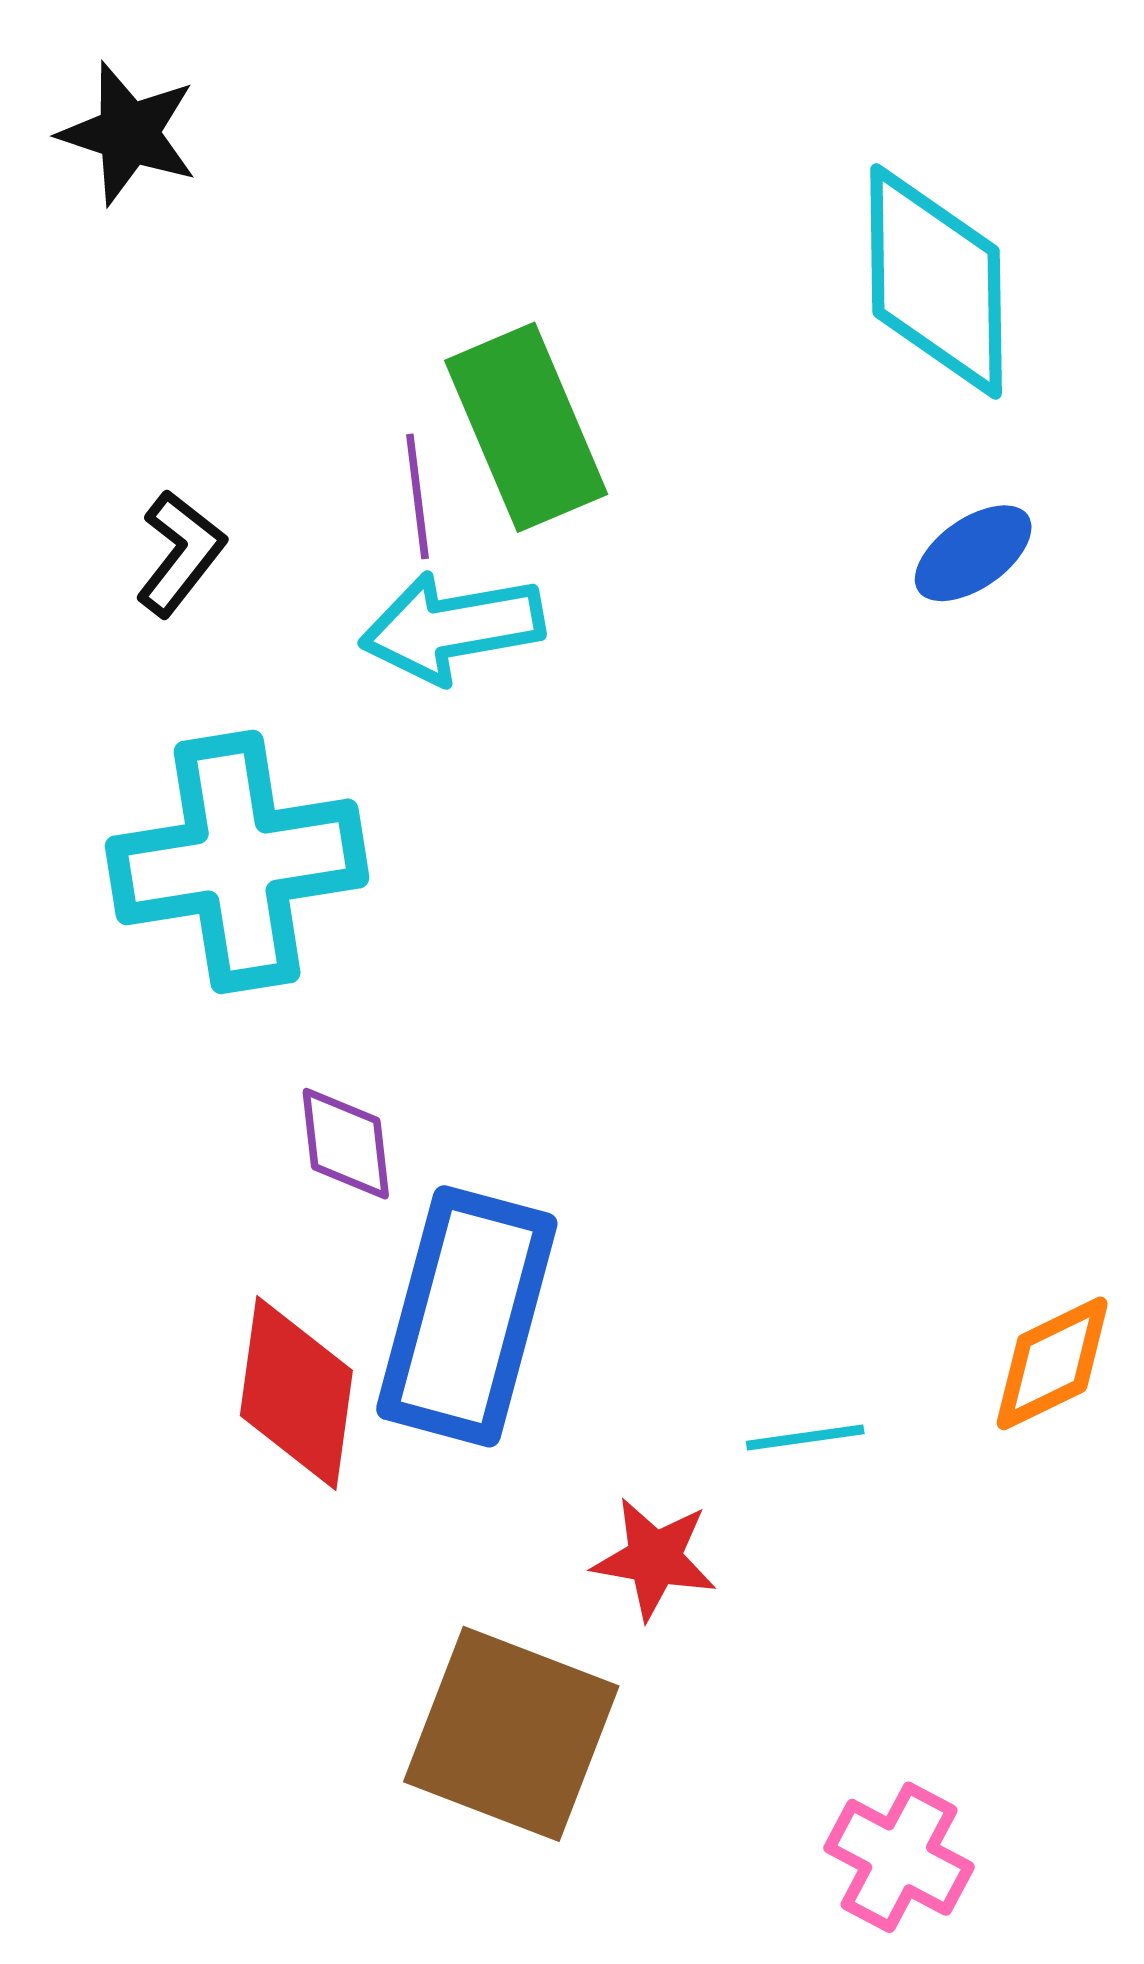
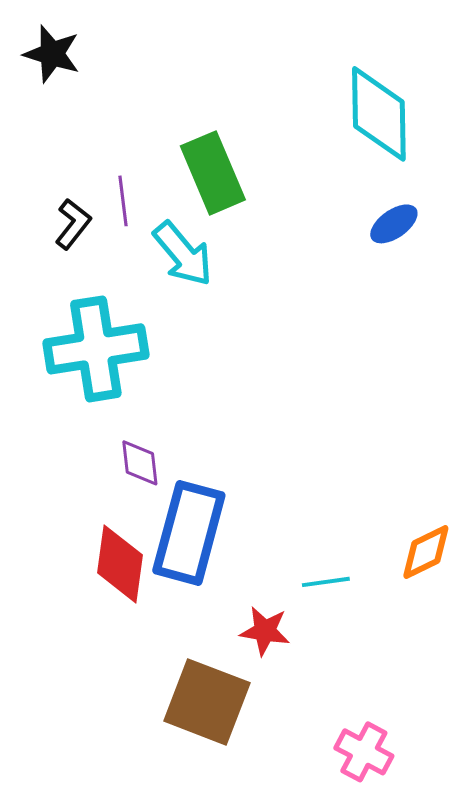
purple line: (417, 496) -> (123, 201), moved
cyan arrow: (452, 627) -> (183, 254), turned -120

